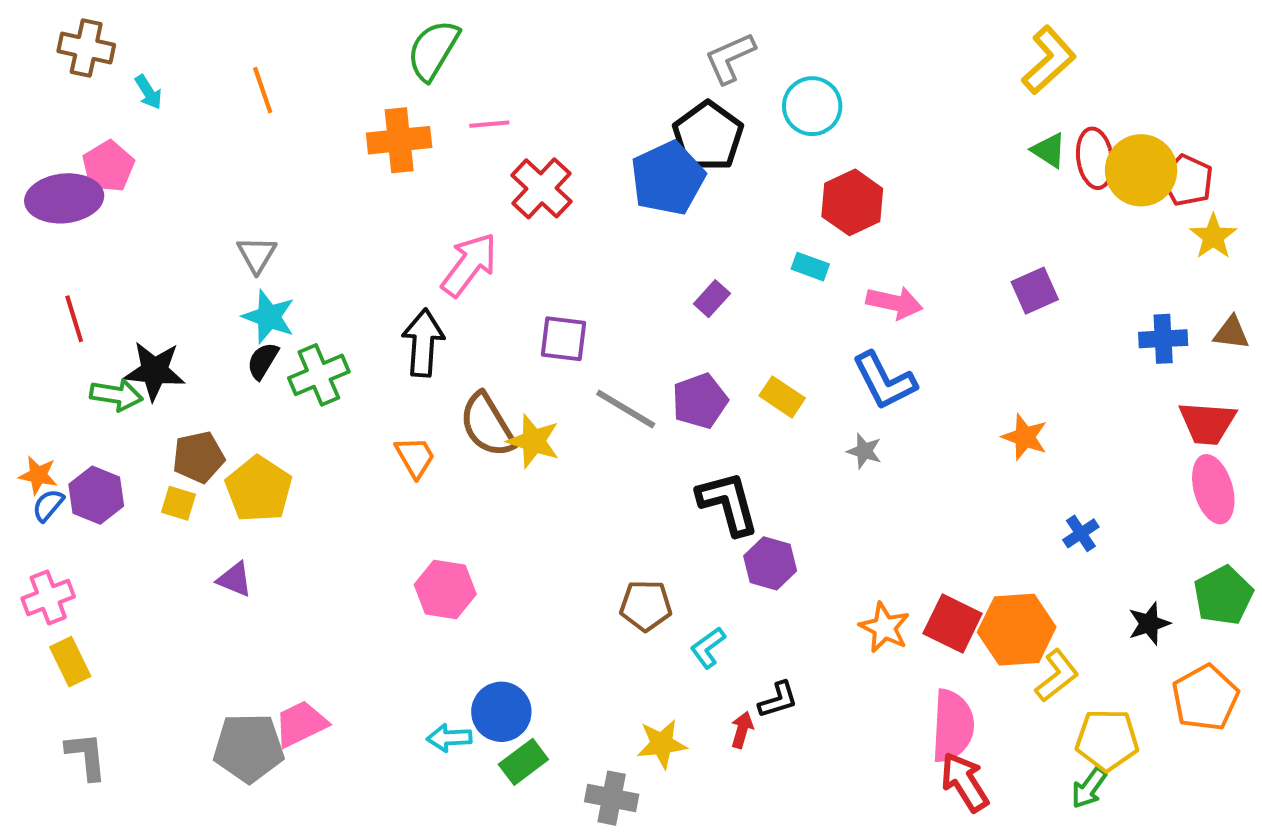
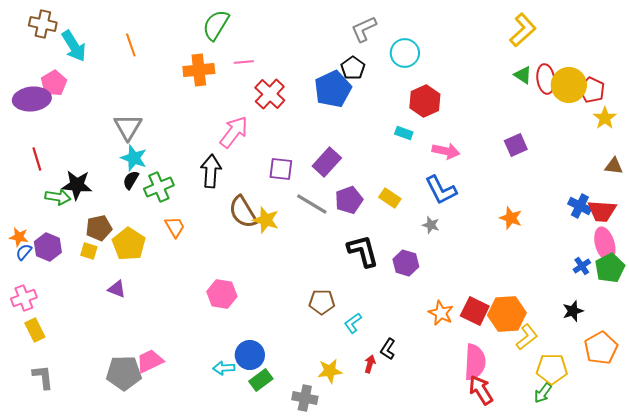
cyan arrow: (148, 92) -> (74, 46), size x1.8
black pentagon: (708, 136) -> (353, 68), size x0.7
gray triangle: (257, 255) -> (128, 127), size x1.4
purple rectangle: (712, 299) -> (327, 162), moved, size x1.6
blue cross: (1163, 339) -> (580, 206), moved, turned 30
orange trapezoid: (415, 457) -> (175, 227), moved
blue cross: (1081, 533) -> (582, 266), moved
purple hexagon: (770, 563) -> (406, 263), moved
green pentagon: (1223, 595) -> (610, 268), moved
black L-shape: (778, 700) -> (388, 349), turned 140

